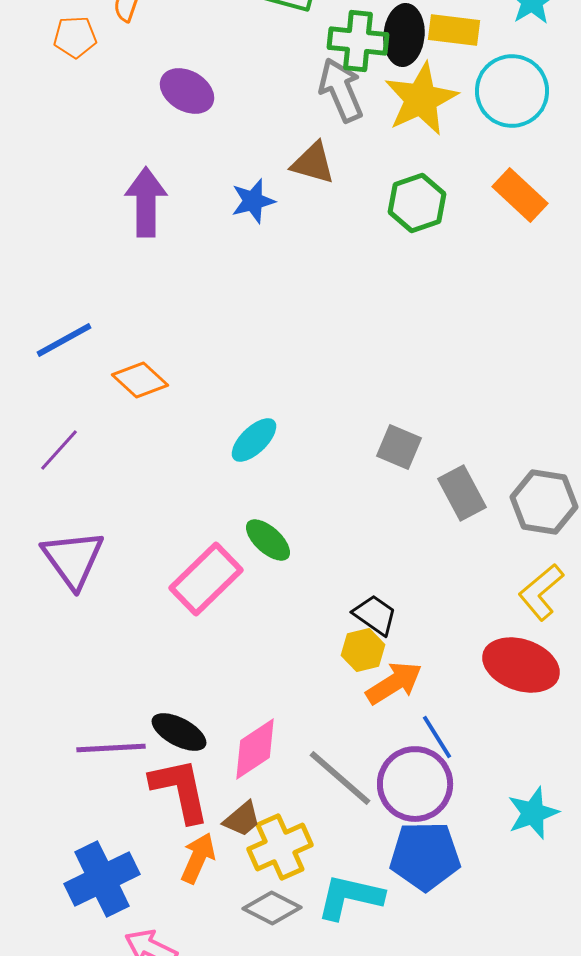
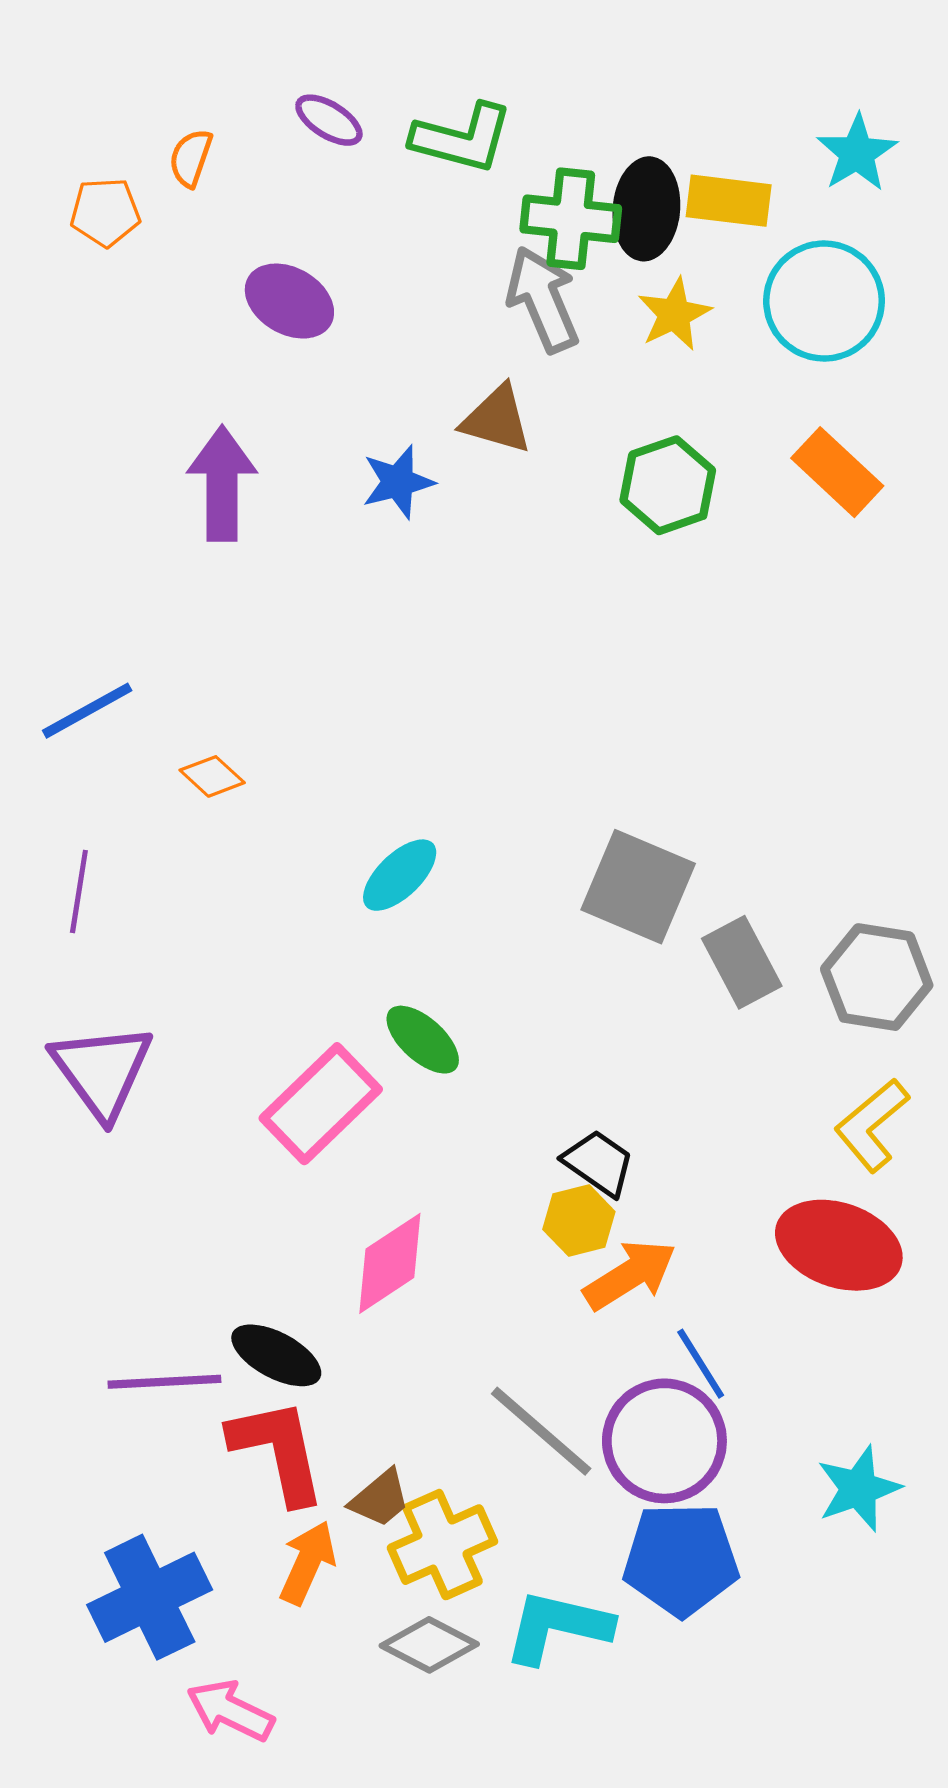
yellow star: (421, 99) -> (674, 314), size x0.6
orange diamond: (140, 380) -> (212, 776), size x0.7
gray square: (399, 447) -> (638, 887), size x1.5
purple line: (59, 450) -> (79, 892), turned -33
pink diamond: (255, 749) -> (390, 1263), moved

